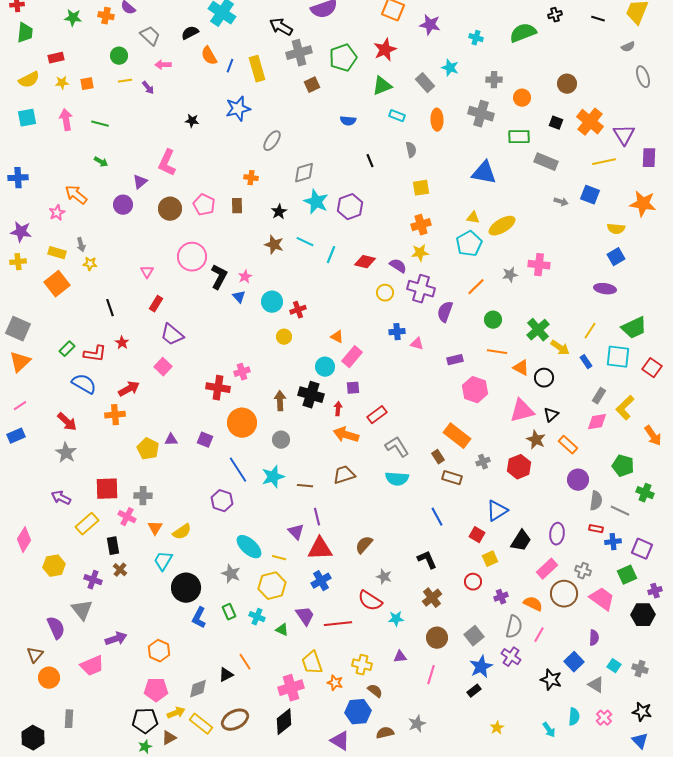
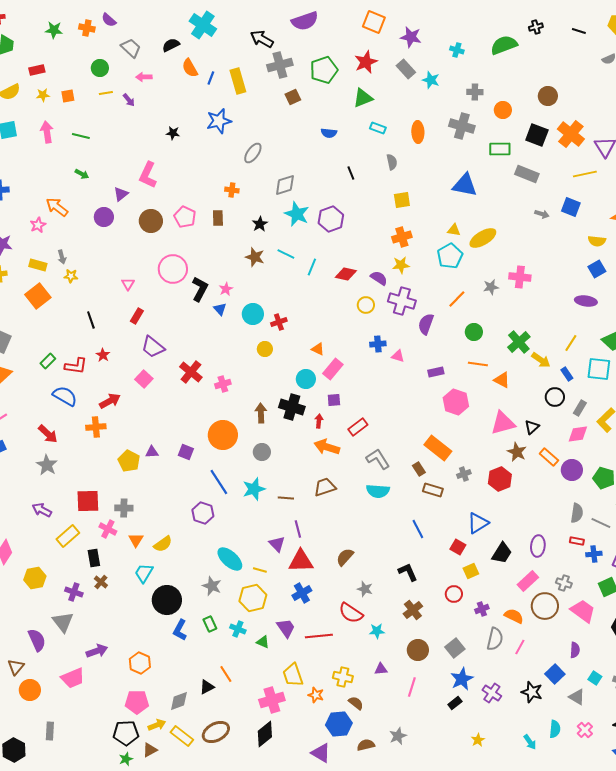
gray rectangle: (425, 83) -> (406, 69), moved
black square: (556, 123) -> (537, 135), size x1.6
black circle: (544, 378) -> (555, 397), moved
red cross: (218, 388) -> (191, 372), moved, turned 30
purple circle: (578, 480) -> (572, 470), moved
purple cross: (511, 657) -> (492, 693), moved

